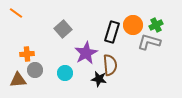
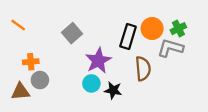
orange line: (16, 13) -> (18, 25), moved
brown semicircle: (110, 65) -> (143, 69), moved
cyan circle: (65, 73) -> (91, 83), moved

